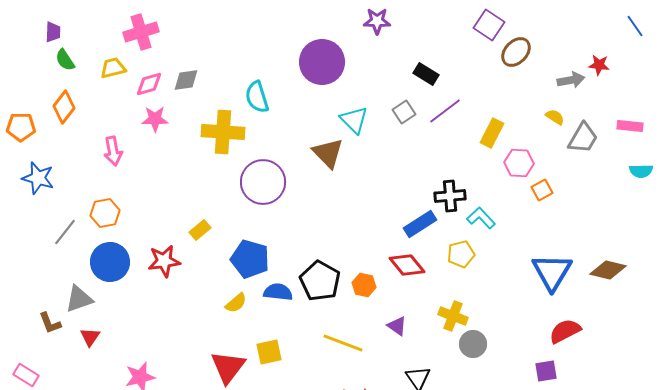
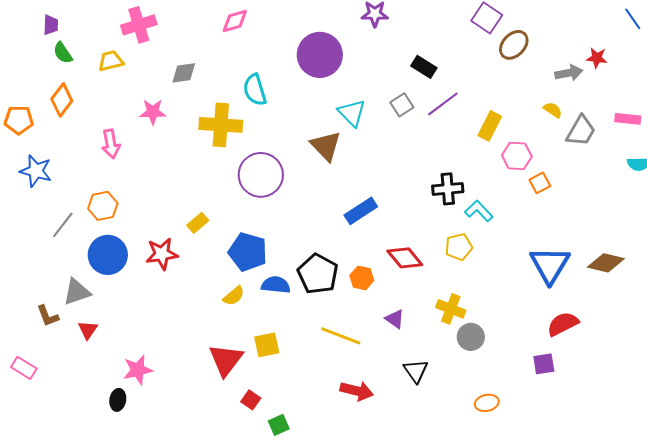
pink diamond: (149, 84) -> (235, 21), moved
blue rectangle: (420, 224) -> (361, 211), moved

